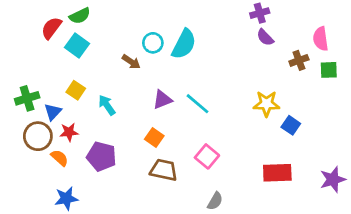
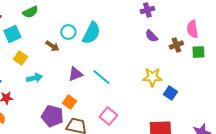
green semicircle: (80, 16) -> (30, 12), moved
purple semicircle: (265, 37) -> (151, 36), moved
cyan square: (77, 46) -> (12, 34), turned 30
yellow square: (76, 90) -> (20, 58), moved
cyan arrow: (107, 105) -> (34, 78), turned 112
purple pentagon: (101, 156) -> (52, 116), moved

